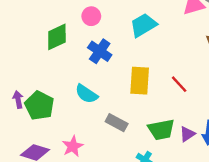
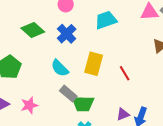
green diamond: (57, 37) -> (33, 30), moved, turned 55
cyan semicircle: (86, 94) -> (60, 68), moved
green trapezoid: (161, 130) -> (83, 104), moved

